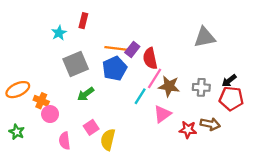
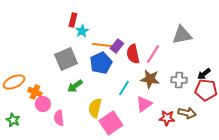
cyan star: (59, 33) -> (82, 31), moved
pink line: (155, 78) -> (153, 54), moved
pink square: (91, 127) -> (111, 123), moved, size x1.6
yellow semicircle: (108, 140) -> (95, 108), moved
pink semicircle: (64, 141) -> (59, 118), moved

